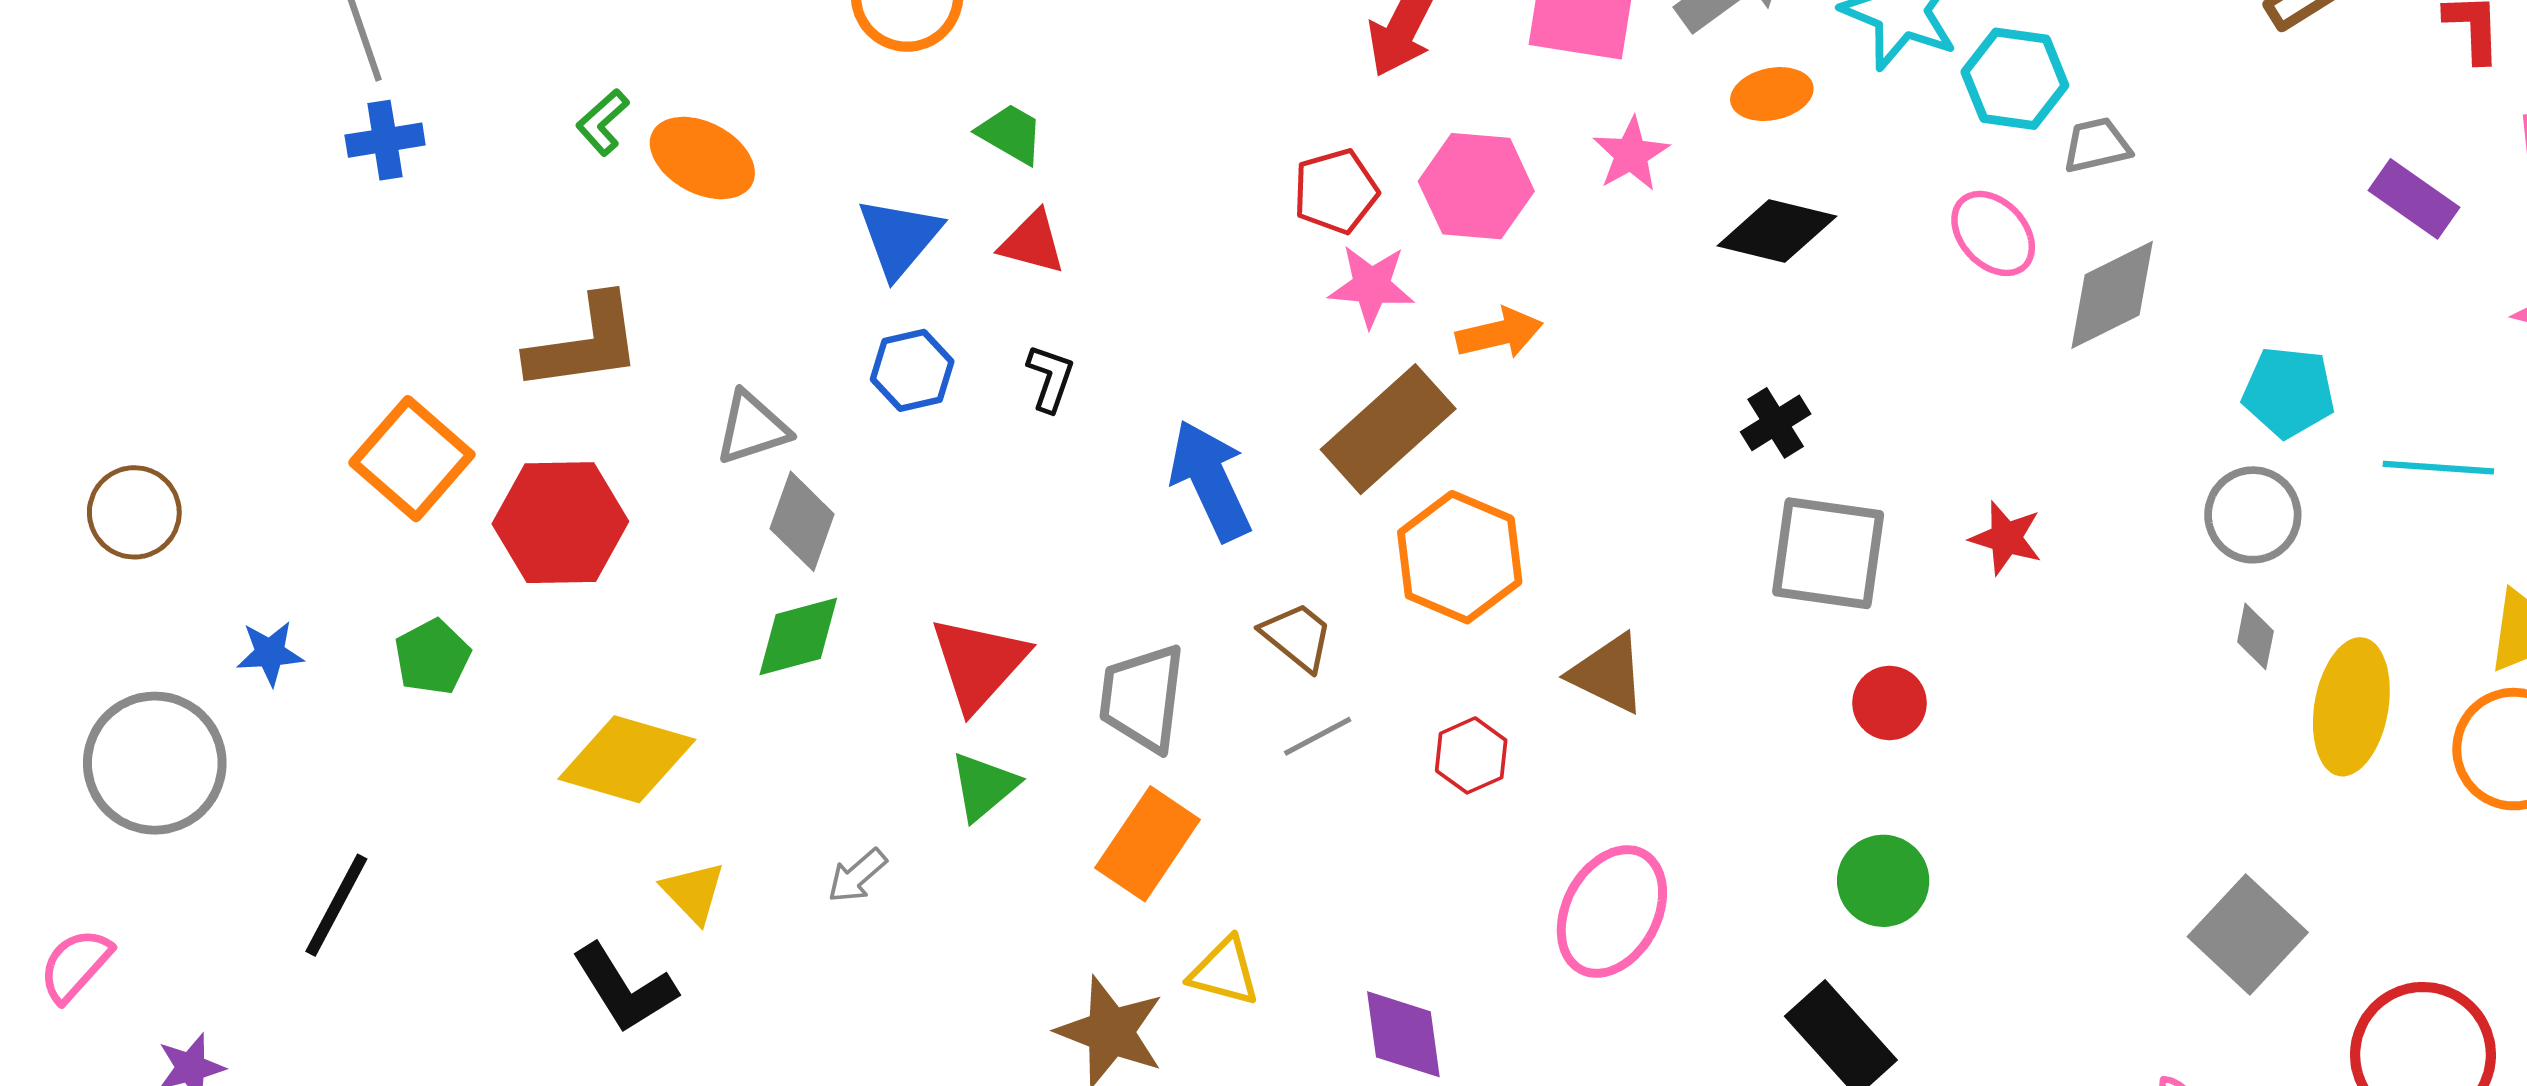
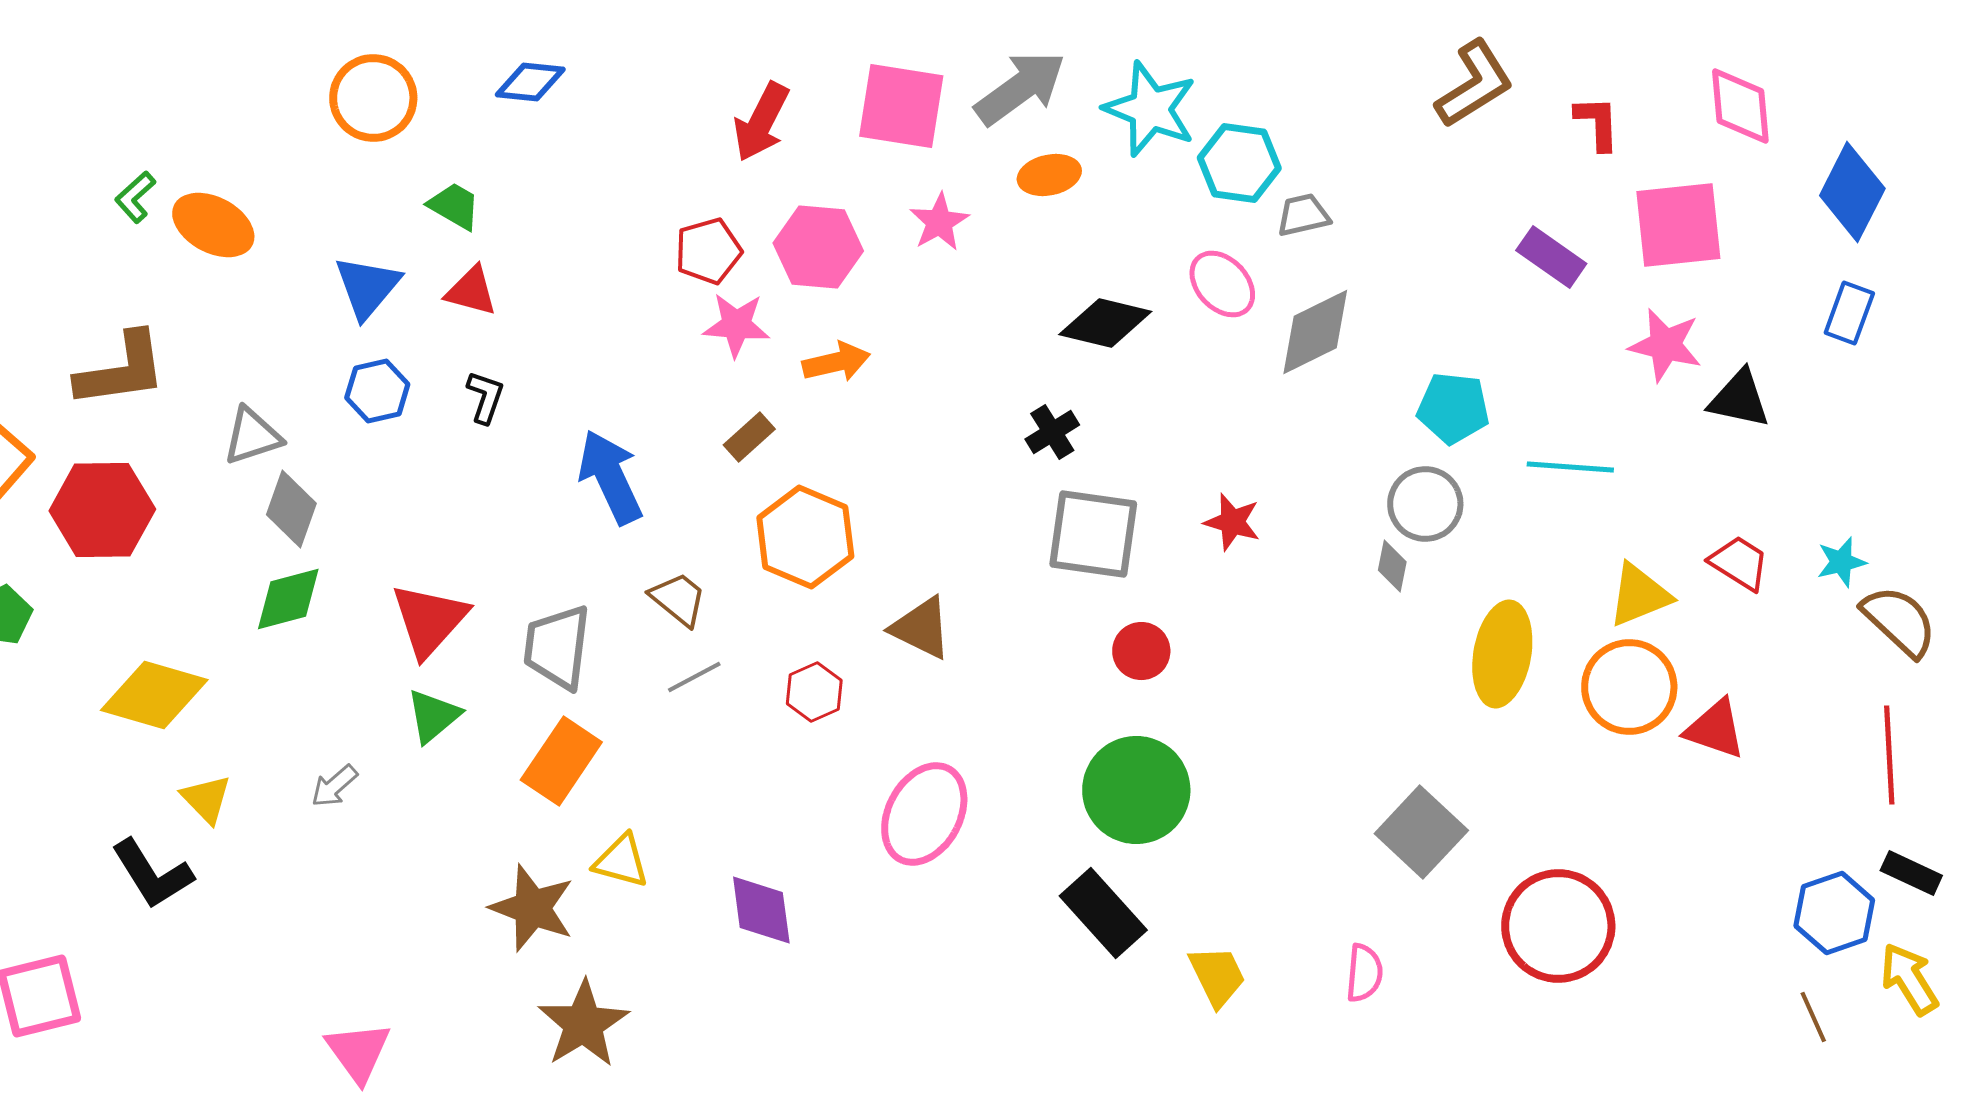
black diamond: (1777, 231) -> (1105, 323), moved
brown rectangle: (1388, 429) -> (749, 437), size x0.5
gray diamond: (2255, 636) -> (1392, 566), moved
green circle: (1883, 881) -> (1136, 790), size x1.5

